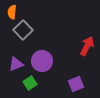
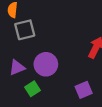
gray square: (23, 30) -> (25, 30), turned 30

